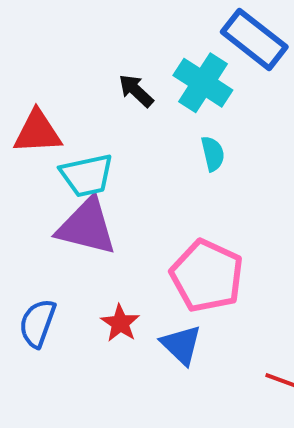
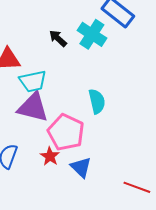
cyan semicircle: (213, 154) -> (97, 101), moved, size x1.4
pink pentagon: (207, 276) -> (66, 132), moved

